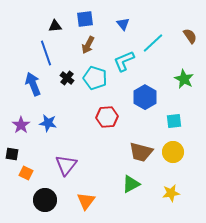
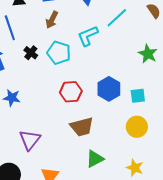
blue hexagon: (145, 97) -> (109, 89), moved
brown trapezoid: (141, 152) -> (82, 127), moved, turned -30
yellow star: (171, 193) -> (135, 168), turned 30

